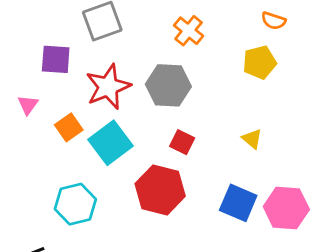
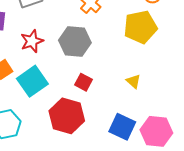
yellow pentagon: (260, 62) -> (140, 27), size x1.4
red star: (108, 87) -> (32, 41), size x0.7

